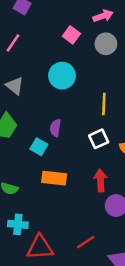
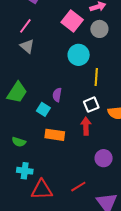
pink square: (71, 35) -> (72, 21), size x1.5
cyan circle: (62, 76) -> (79, 55), moved
gray triangle: (15, 86) -> (27, 46), moved
red arrow: (100, 180) -> (86, 126), moved

